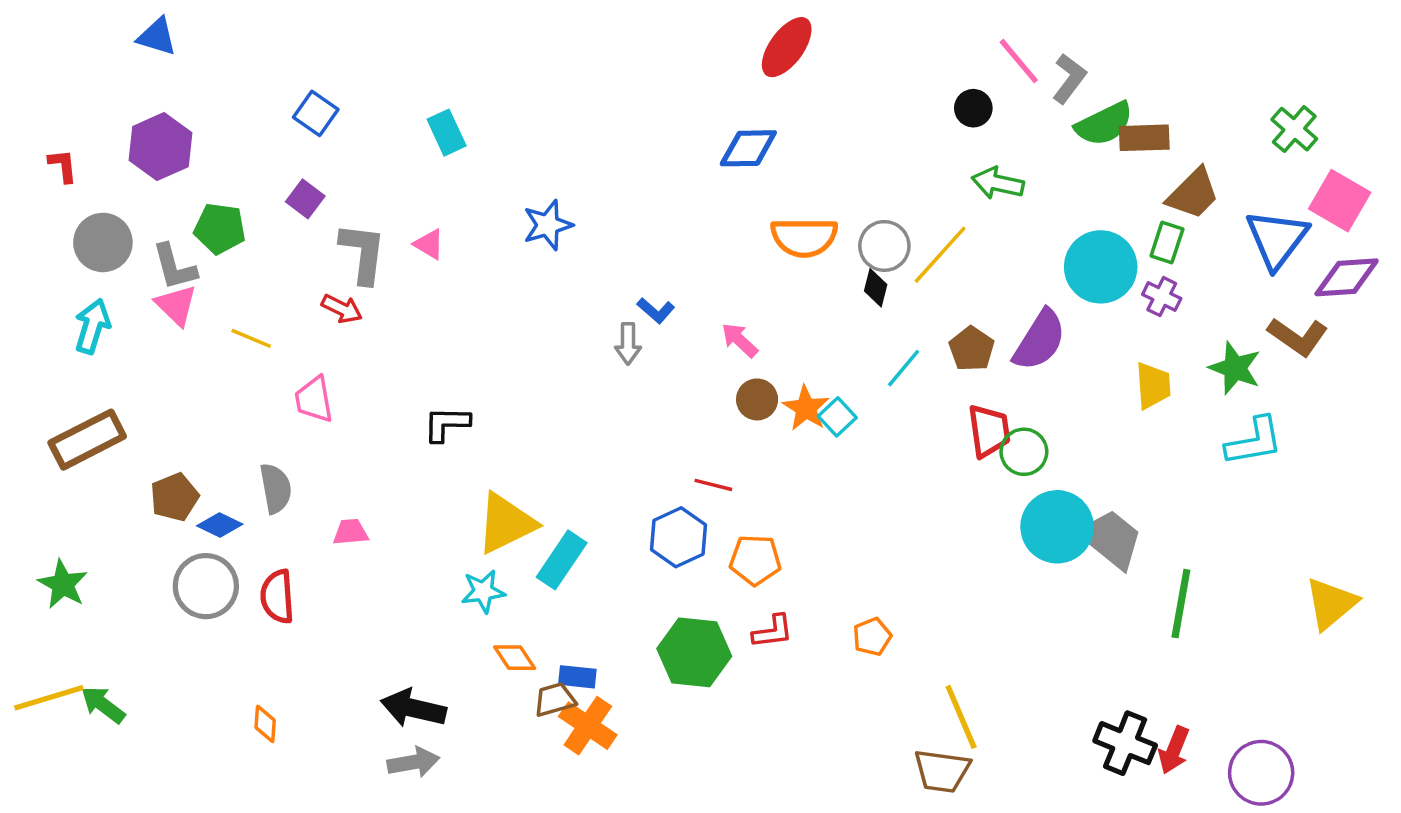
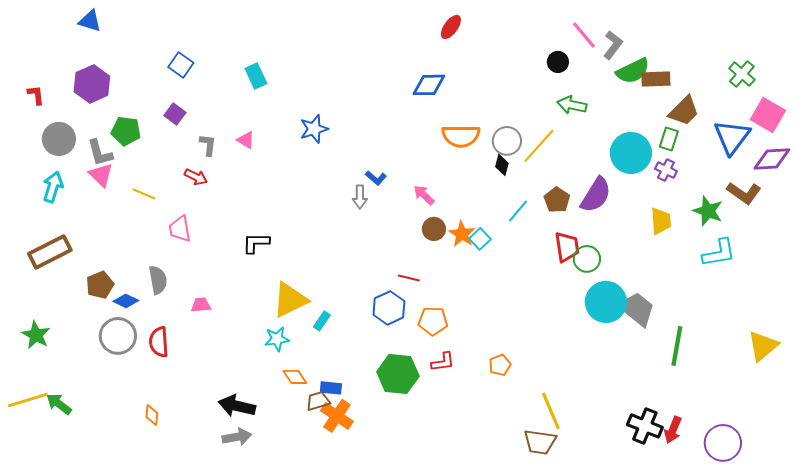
red ellipse: (787, 47) -> (451, 27), size x0.7
gray L-shape: (363, 253) -> (208, 145), size x0.6
cyan rectangle: (562, 560) -> (322, 321), size x0.6

